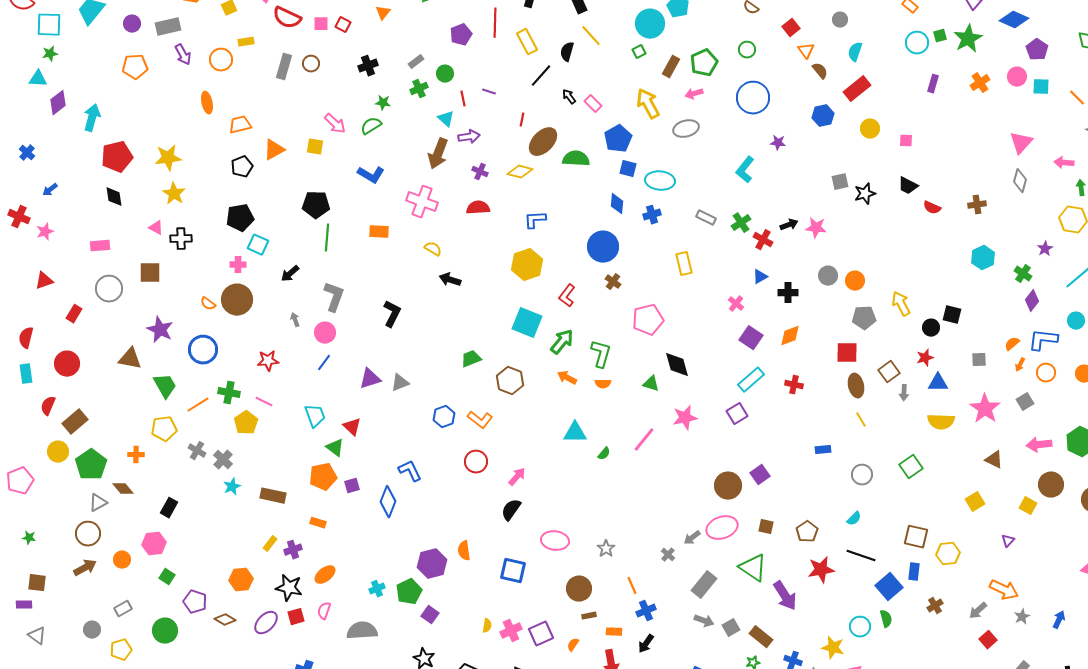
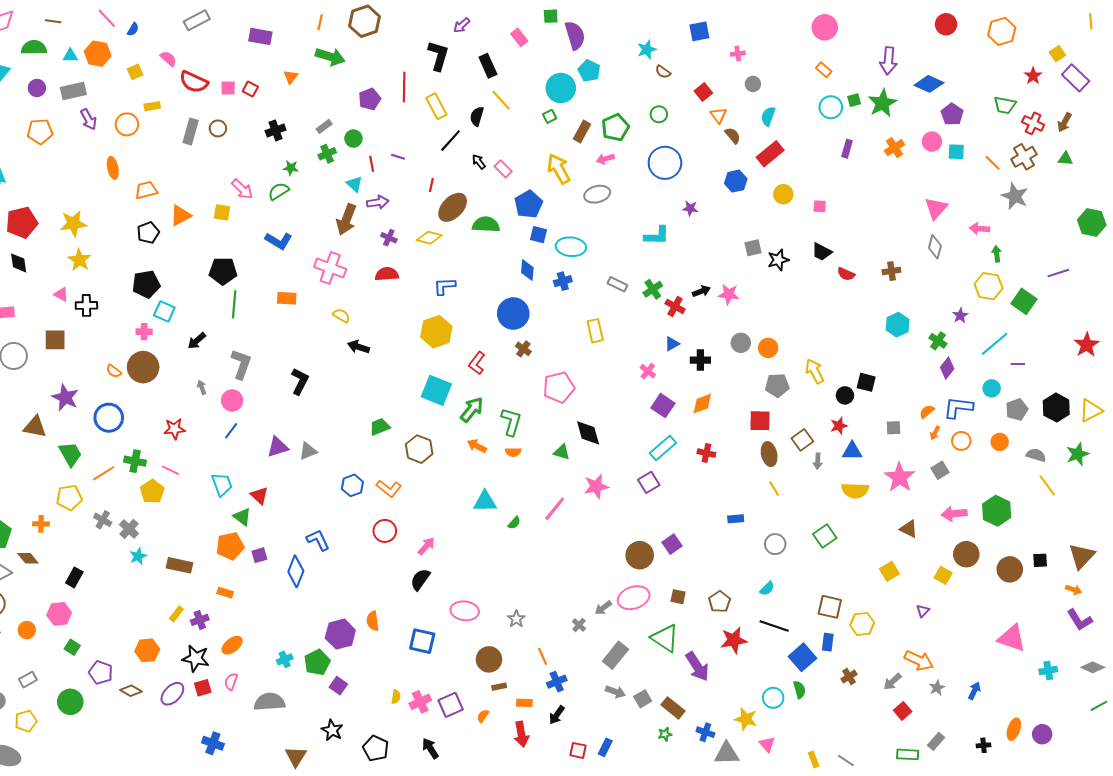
cyan L-shape: (745, 170) -> (657, 236), turned -128

